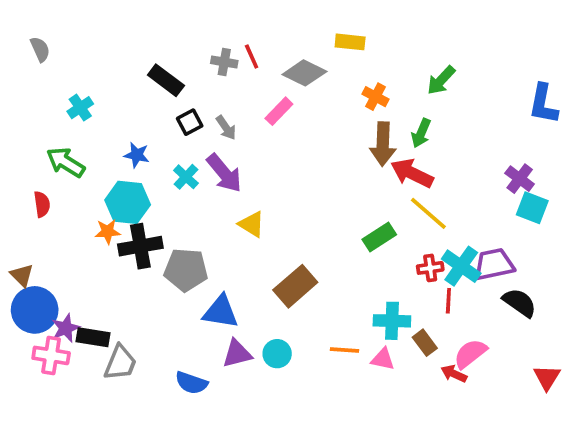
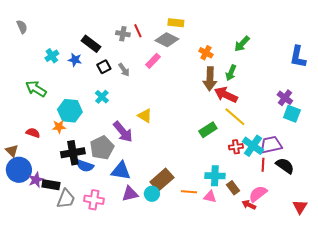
yellow rectangle: (350, 42) -> (176, 23), moved
cyan cross: (80, 108) -> (52, 56), moved
blue star: (137, 155) -> (75, 60), moved
purple arrow: (224, 173) -> (123, 132), moved
red semicircle: (42, 204) -> (33, 133), moved, turned -64
yellow triangle: (252, 224) -> (145, 116), moved
black cross: (140, 246) -> (73, 153), moved
gray pentagon: (186, 270) -> (102, 148), turned -30
brown rectangle: (295, 286) -> (162, 180), moved
red line: (448, 301) -> (263, 165), moved
pink cross: (51, 355) -> (94, 200), moved
blue semicircle: (191, 383) -> (85, 166), moved

